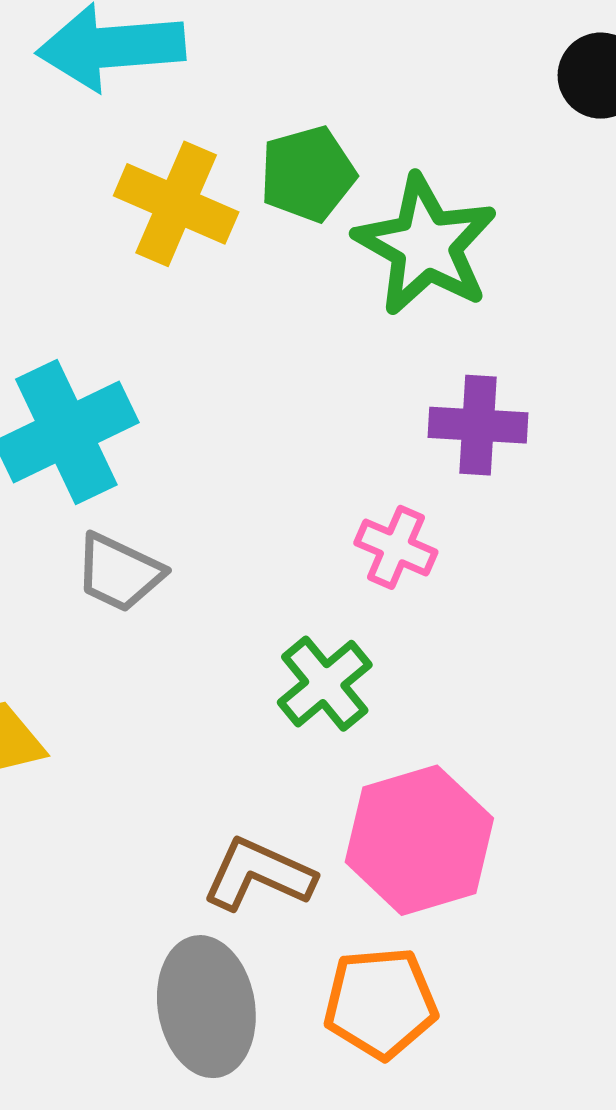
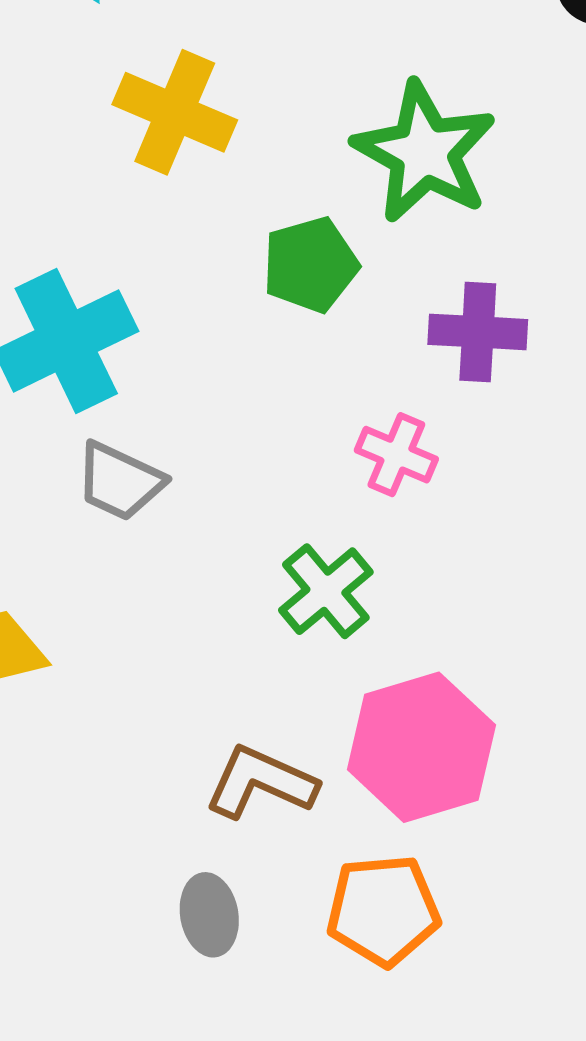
green pentagon: (308, 174) -> (310, 265), moved
gray ellipse: (206, 1007) -> (209, 915), size x0.6

